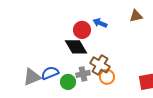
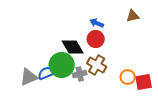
red circle: (82, 30) -> (96, 39), moved
orange circle: (107, 77) -> (128, 77), moved
green circle: (68, 82) -> (62, 65), moved, size x1.6

